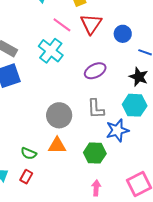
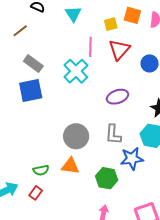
pink line: (62, 25) -> (90, 47), turned 48
green semicircle: (29, 153) -> (41, 170), turned -42

